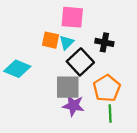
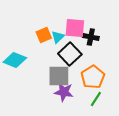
pink square: (72, 17) -> (75, 28), moved
orange square: (50, 40) -> (44, 35), turned -35
green line: (110, 114) -> (96, 99), turned 35

